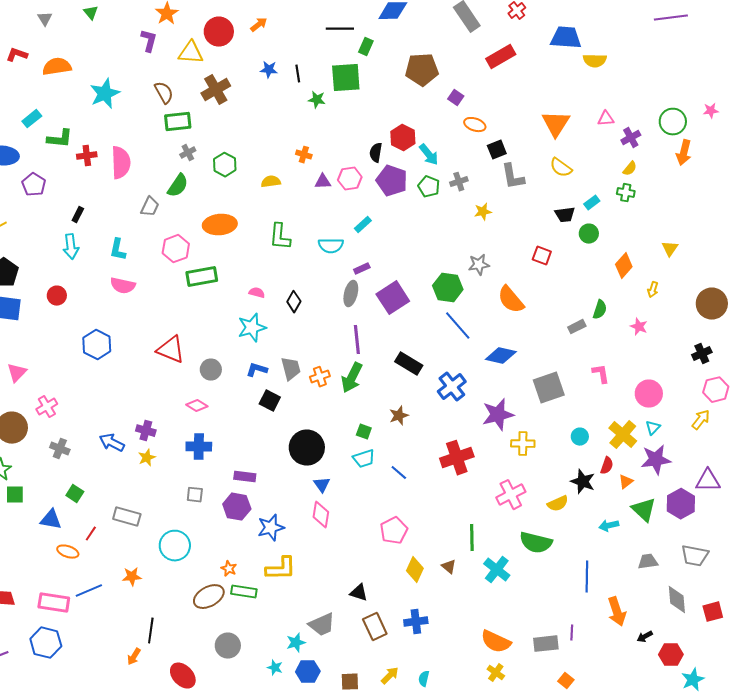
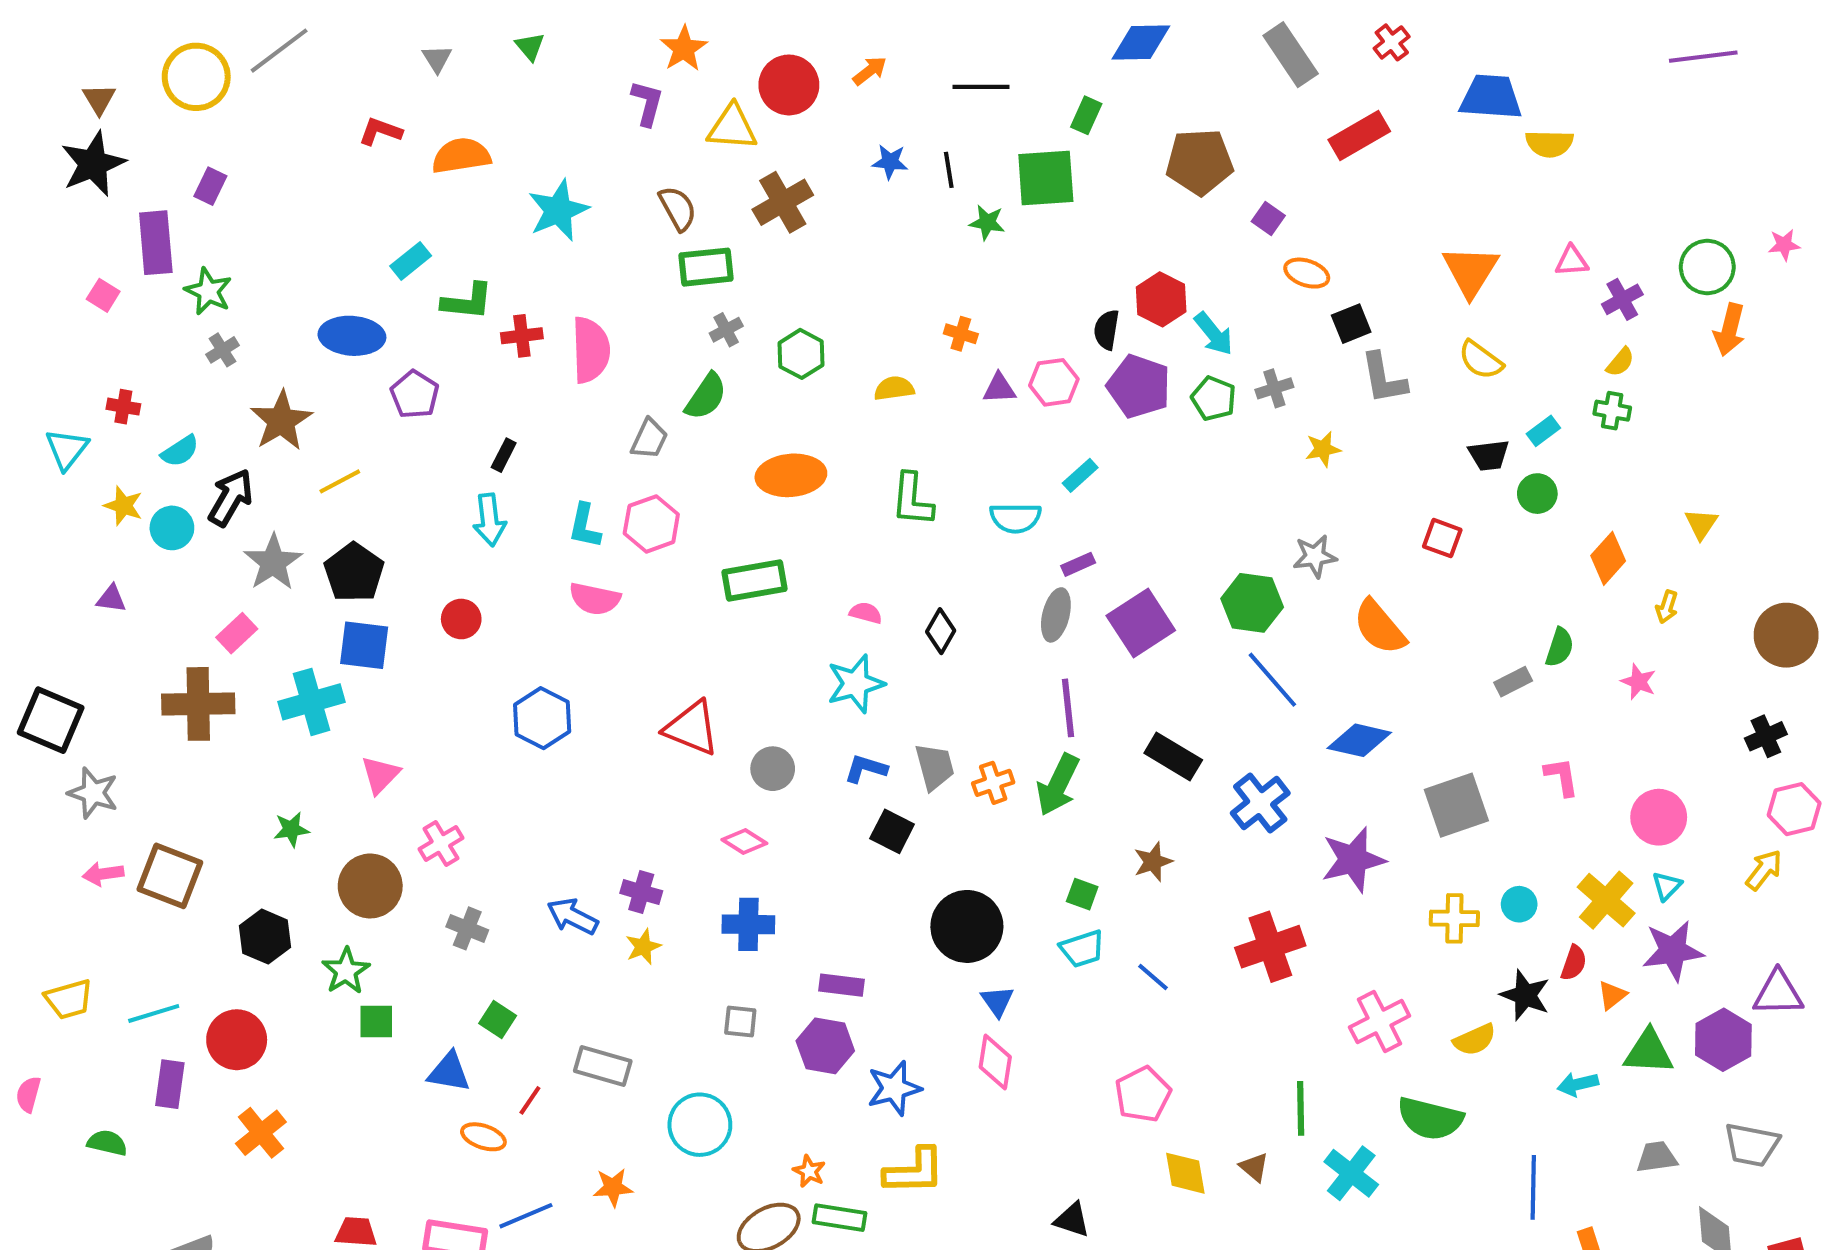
black line: (340, 29) -> (981, 87), moved
pink hexagon: (176, 249) -> (651, 524), moved
yellow cross: (523, 444) -> (1454, 918), moved
green triangle: (644, 510) -> (1649, 1052), turned -40
yellow diamond: (415, 570) -> (1185, 1173), turned -35

